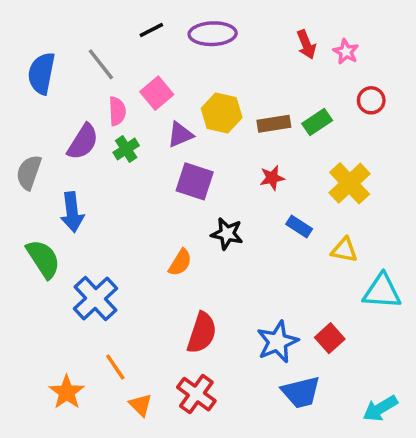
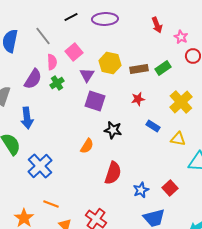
pink star: (346, 52) -> (181, 37), moved
purple triangle: (180, 135) -> (87, 75), turned -35
red semicircle: (202, 333) -> (113, 173), moved
blue star: (277, 342) -> (141, 190), size x0.7
orange line: (115, 367) -> (51, 204), turned -35

